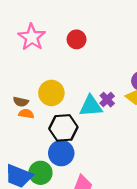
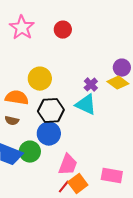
brown semicircle: (21, 102) -> (12, 121), moved
cyan triangle: (91, 106) -> (86, 105), moved, turned 30
orange semicircle: (26, 114) -> (17, 98), size x1.6

